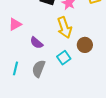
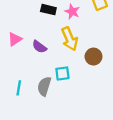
purple semicircle: (37, 43) -> (39, 47), moved
cyan square: (64, 58) -> (62, 73), moved, turned 32

